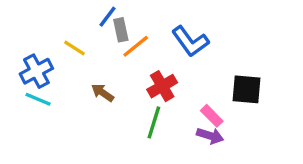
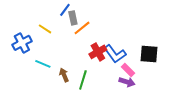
blue L-shape: (190, 41) -> (115, 54), moved
brown arrow: (103, 93) -> (64, 75), moved, turned 32
cyan line: (38, 99) -> (43, 64), moved
green line: (154, 122) -> (83, 80), moved

